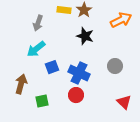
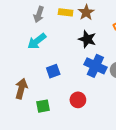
gray arrow: (38, 23) -> (39, 14), moved
cyan arrow: (36, 49) -> (37, 41), moved
blue cross: (79, 73) -> (95, 66), moved

